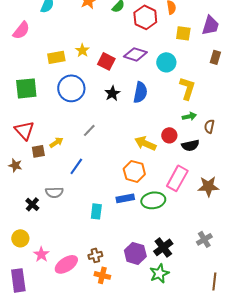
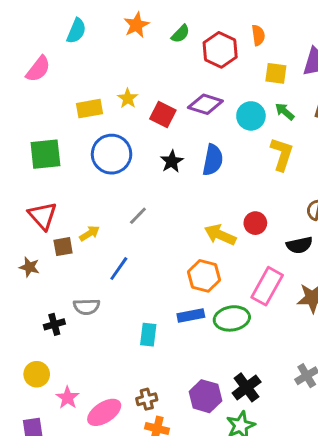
green arrow: (189, 116) -> (285, 112), moved, turned -128
black semicircle: (190, 145) -> (299, 245), moved
black cross: (32, 204) -> (54, 324), turned 32

